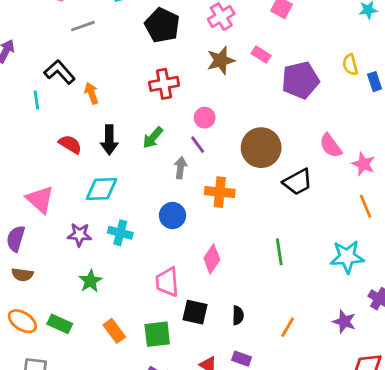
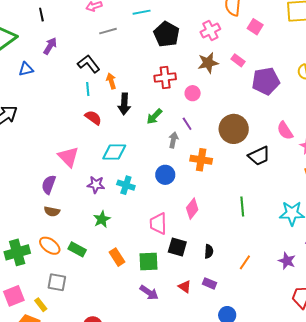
cyan line: (36, 100) -> (88, 89), moved
pink circle: (205, 118) -> (193, 93), moved
black arrow: (109, 140) -> (124, 104), moved

